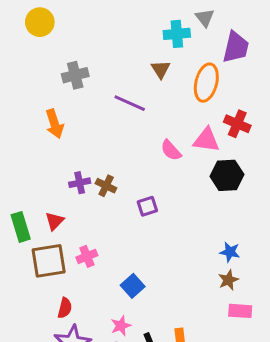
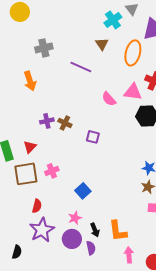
cyan cross: (177, 34) -> (113, 20), turned -30
purple square: (147, 206) -> (93, 137), turned 32

